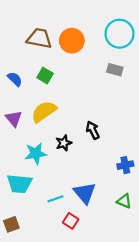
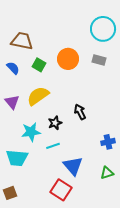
brown trapezoid: (39, 38) -> (22, 41), moved
orange circle: (72, 41) -> (68, 59), moved
cyan line: (56, 199) -> (53, 146), moved
green triangle: (124, 201) -> (107, 173), turned -40
red square: (71, 221) -> (61, 190), size x1.5

